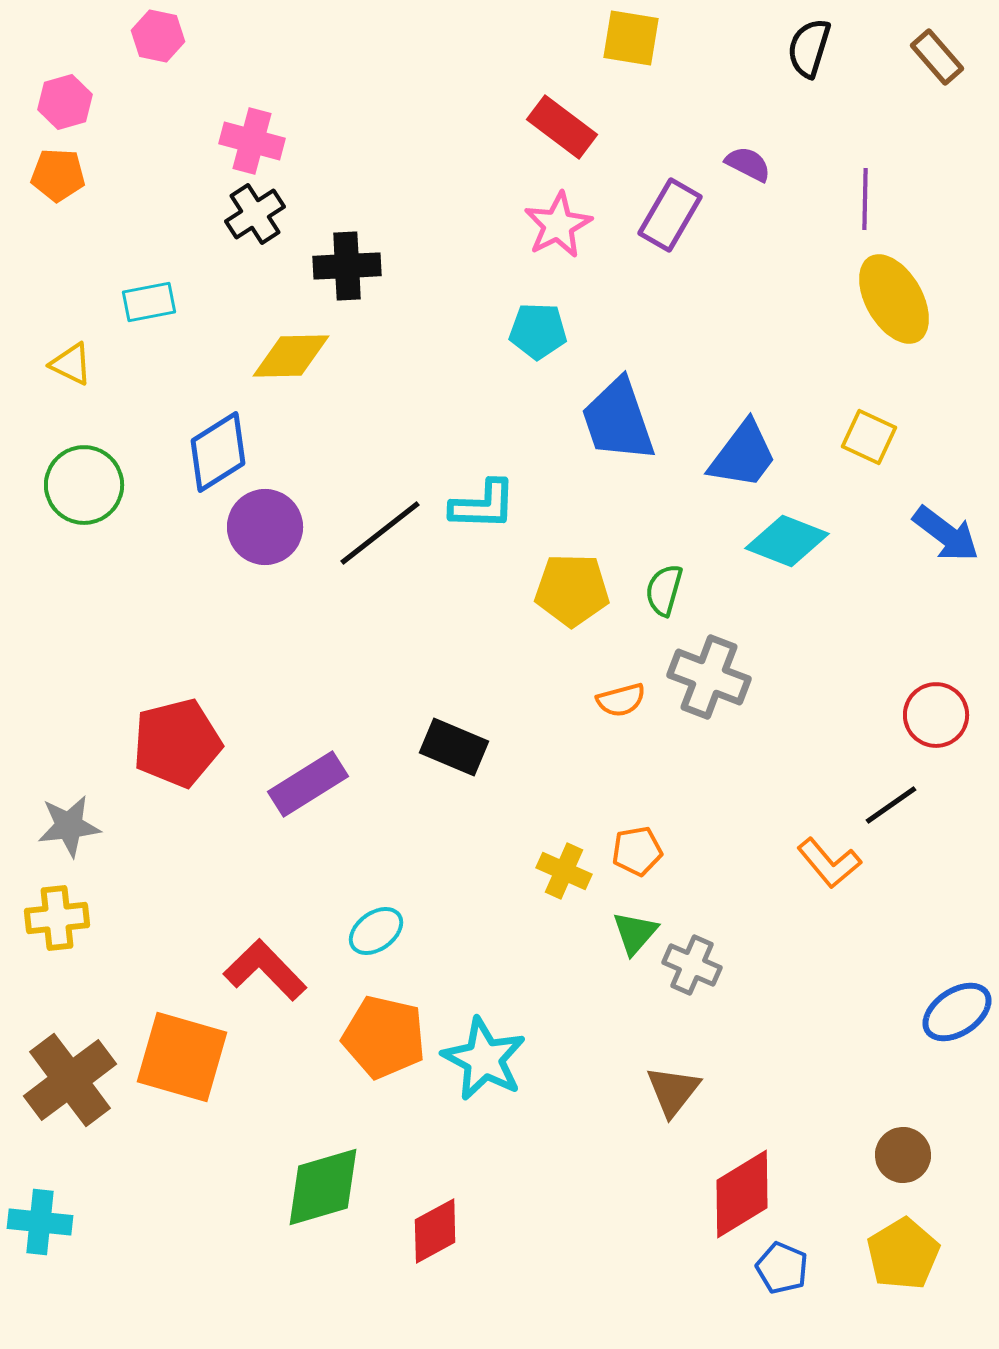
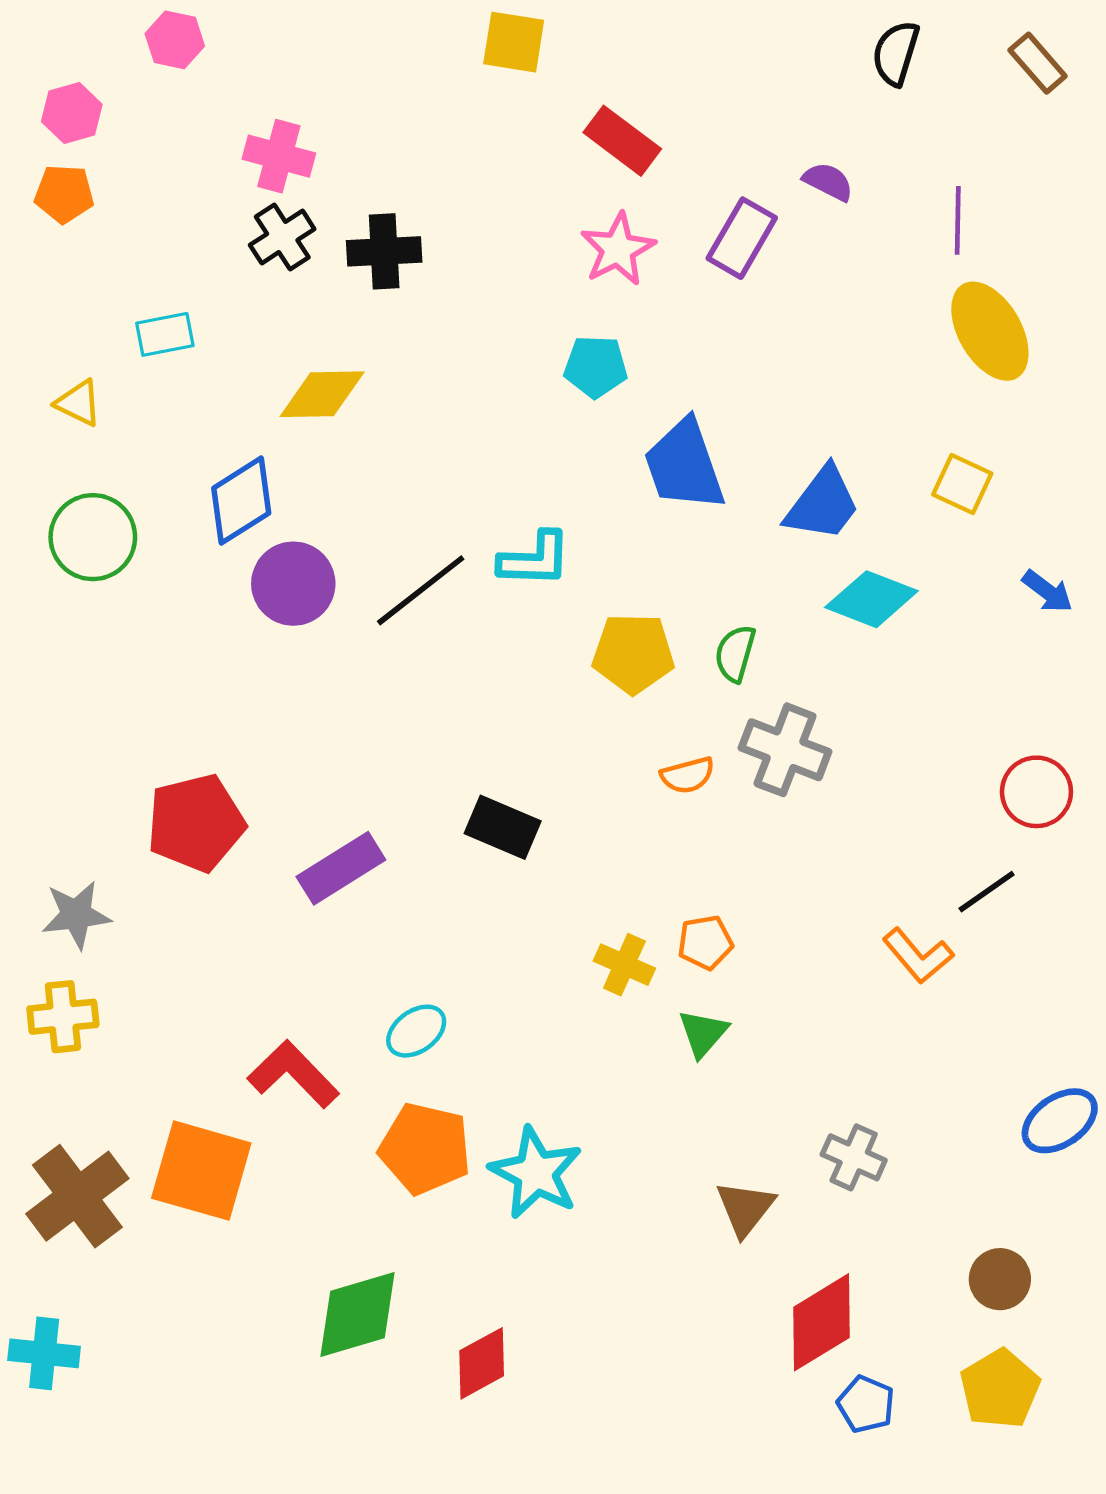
yellow square: (631, 38) -> (514, 42), moved
black cross: (347, 266) -> (384, 251), moved
blue arrow: (946, 534) -> (1047, 591), size x0.7
gray cross: (692, 965) -> (854, 1157), moved

